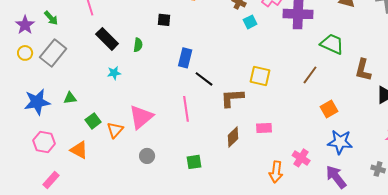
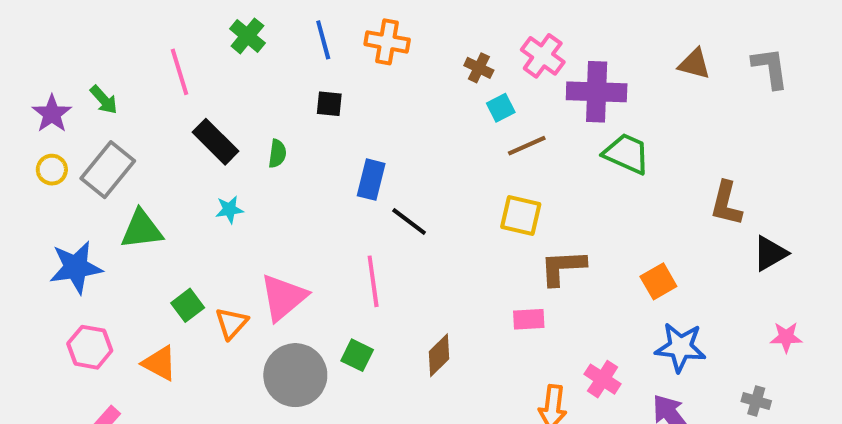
green trapezoid: (332, 44) -> (627, 154), moved
brown line: (310, 75) -> (527, 146), moved, turned 30
green triangle: (70, 98) -> (142, 229), moved, size x1.6
brown L-shape: (232, 98) -> (563, 267), moved
brown diamond: (233, 137) -> (439, 355), moved
gray circle: (147, 156) -> (295, 375), size x2.0
green square: (194, 162) -> (357, 355), moved, turned 35

